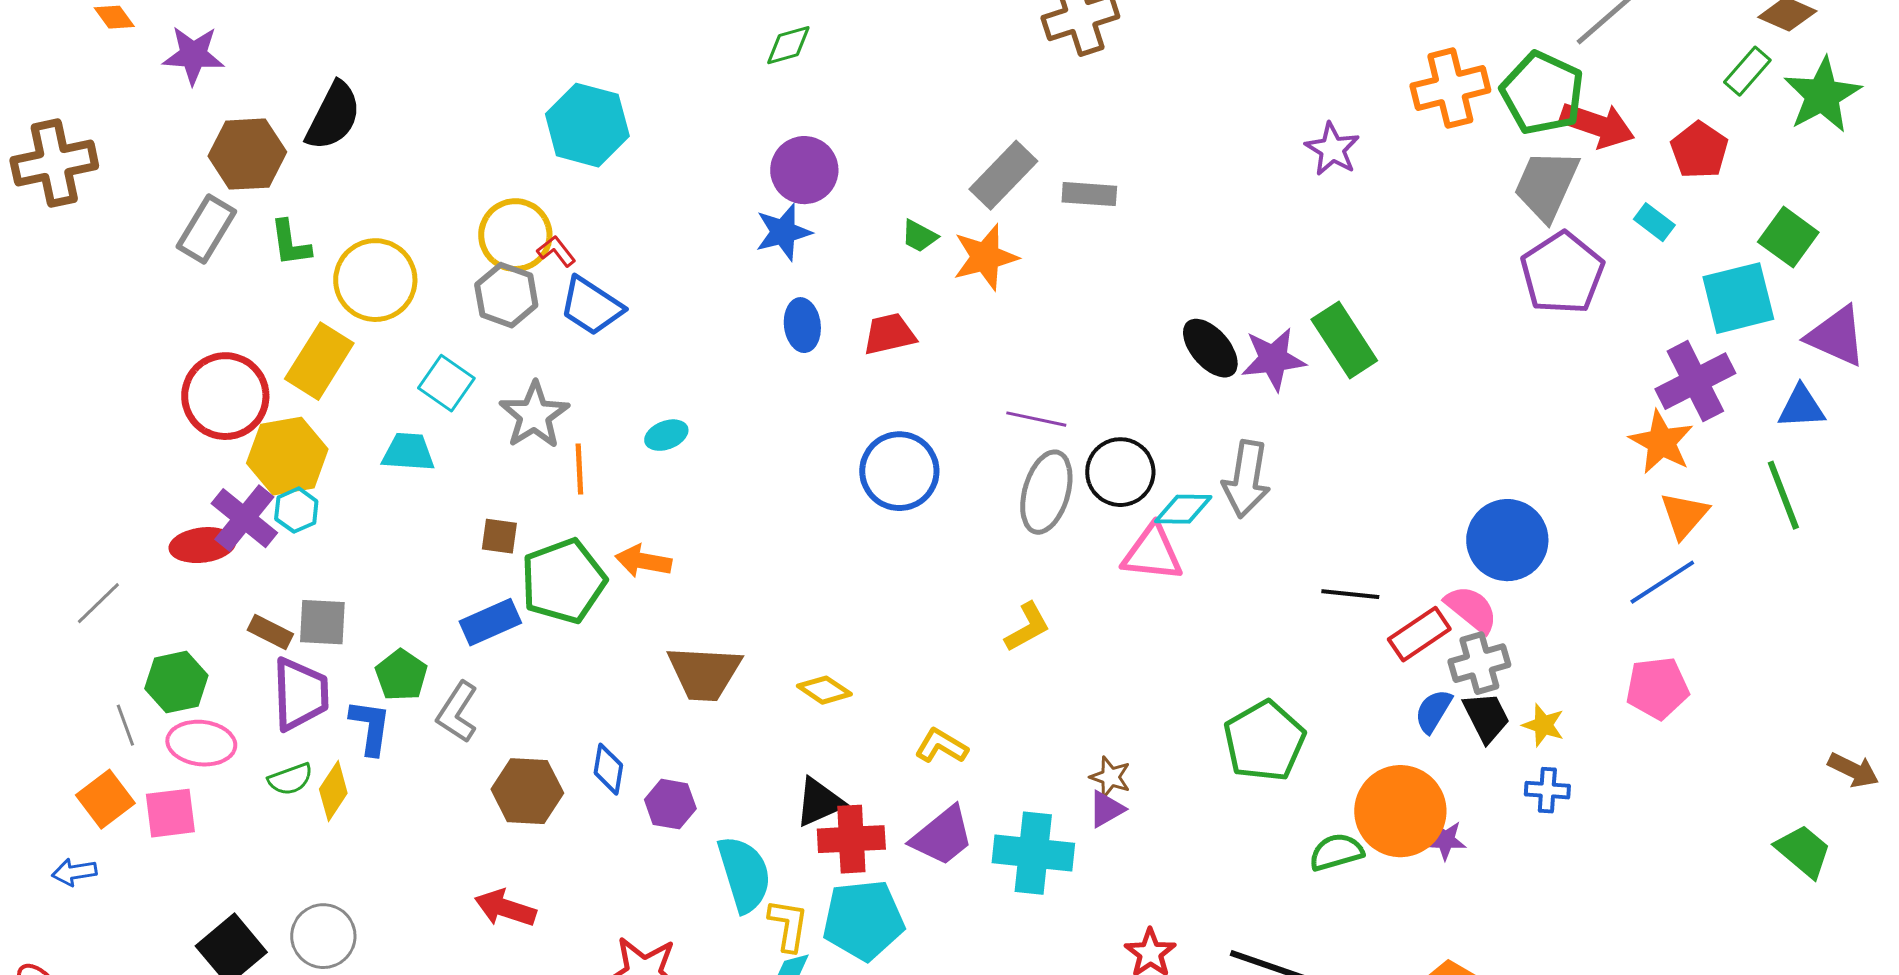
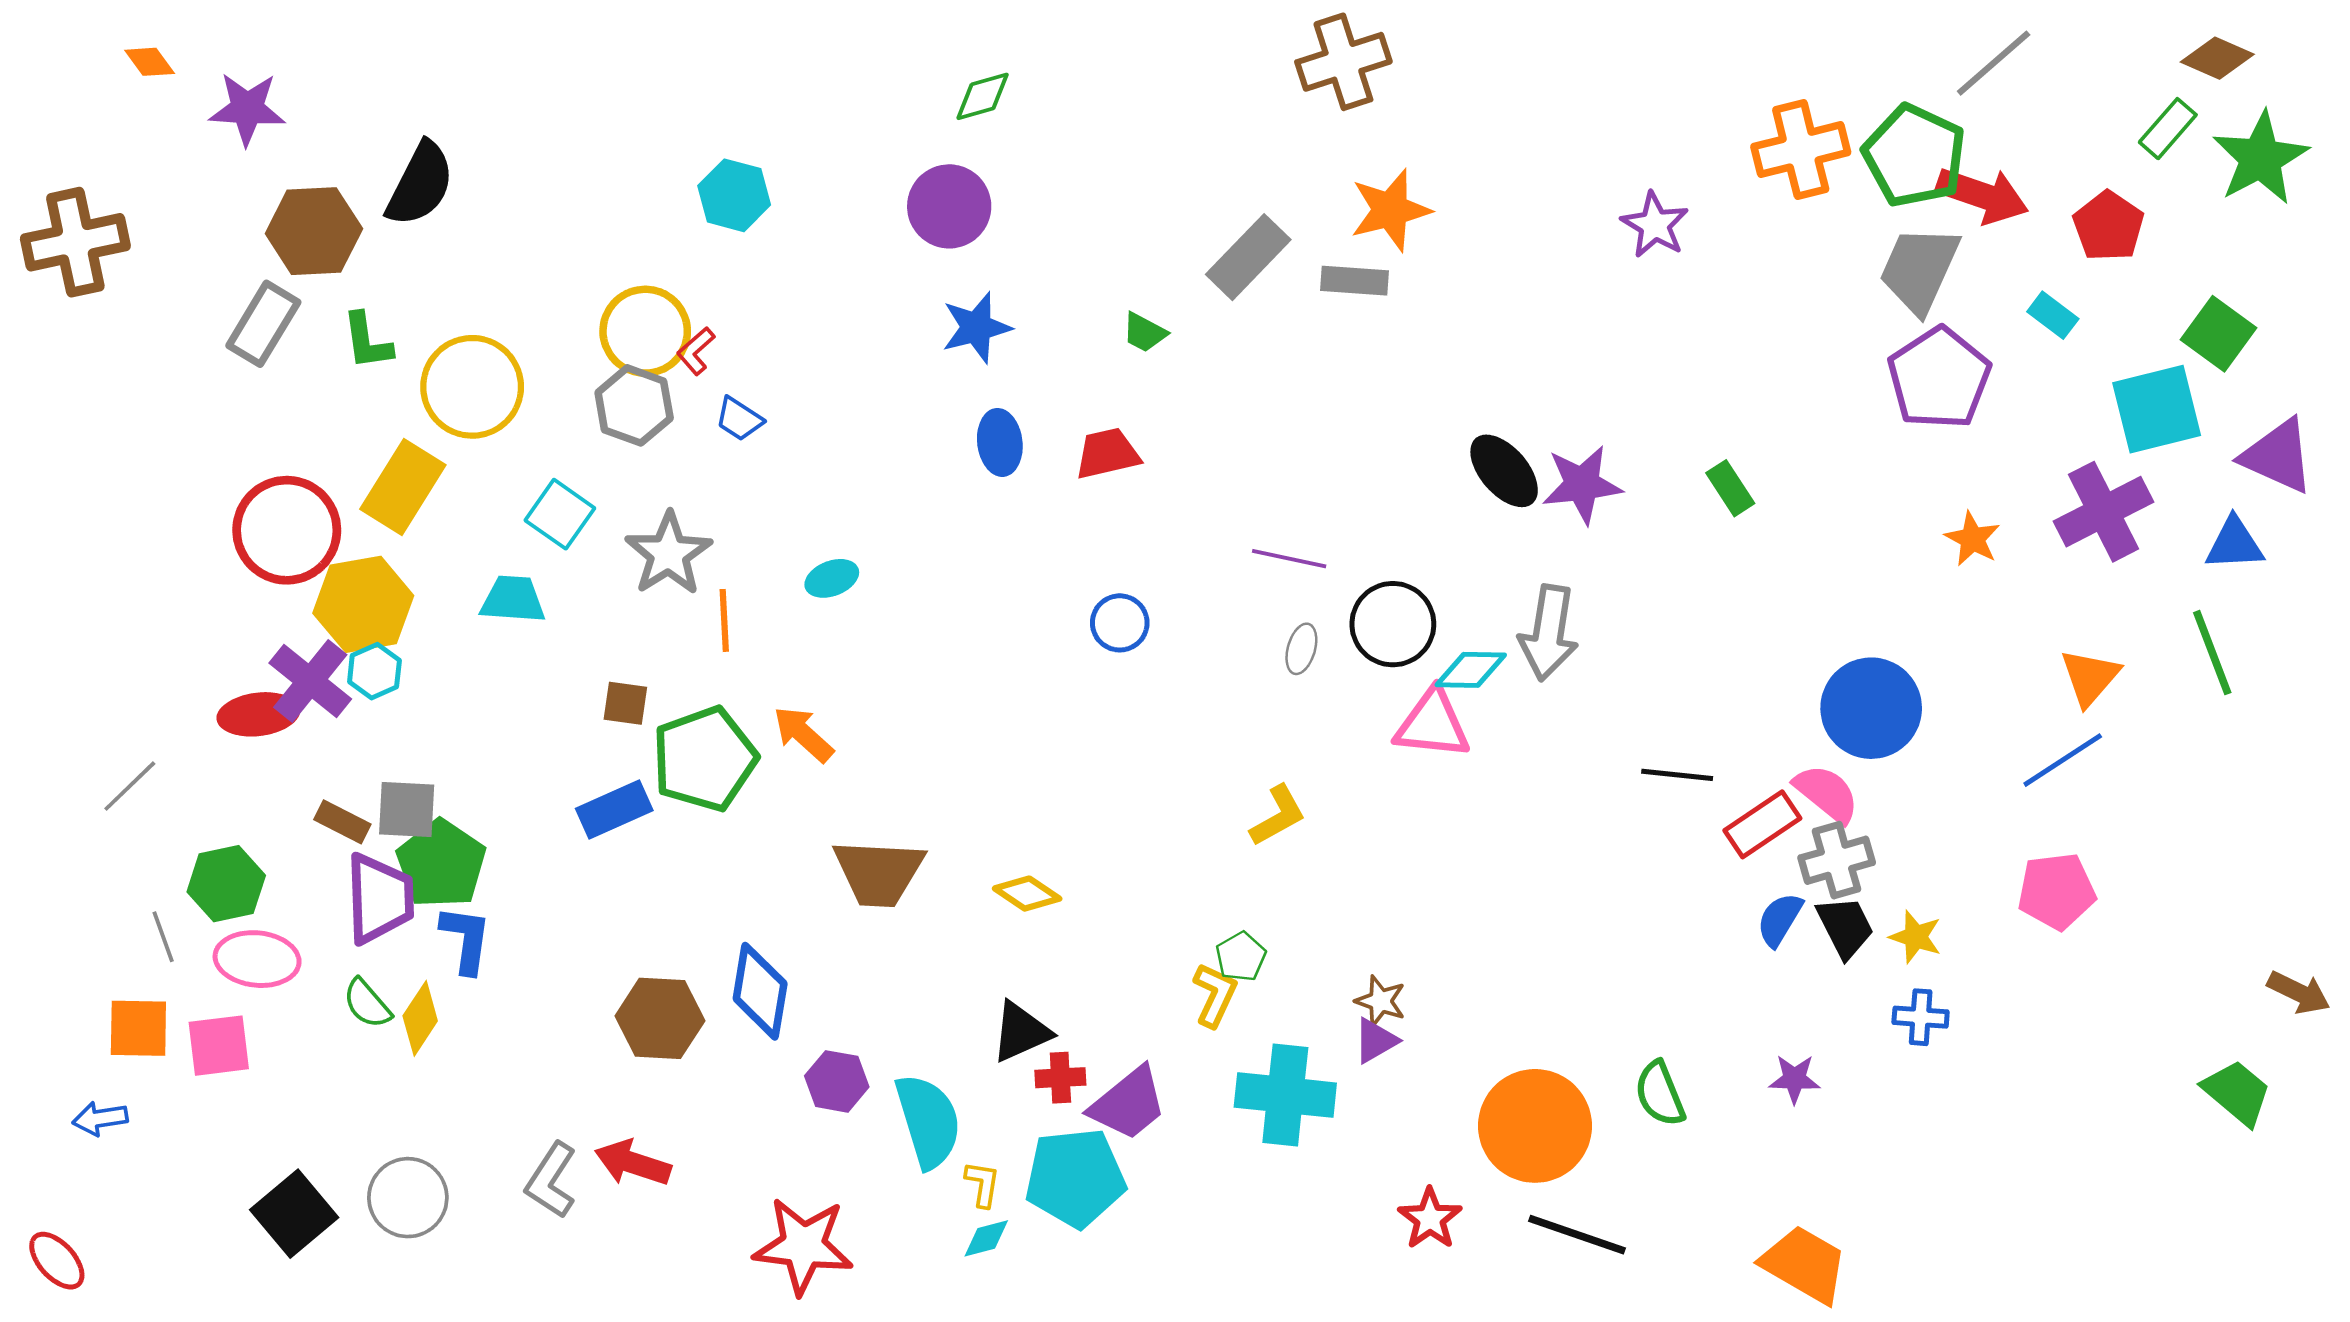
cyan hexagon: (587, 125) -> (734, 195), size x0.7
purple circle: (804, 170) -> (949, 206), moved
red L-shape: (556, 251) -> (696, 351), turned -93
orange star: (985, 257) -> (1390, 210), moved
blue trapezoid: (591, 306) -> (739, 419), size x0.6
green rectangle: (1344, 340) -> (1730, 488), moved, size x0.6
orange star: (1661, 442) -> (1973, 539), moved, size x0.7
blue circle: (899, 471) -> (1120, 623), size x0.6
gray ellipse: (1046, 492) -> (1301, 649), size x0.5
orange arrow: (643, 561) -> (803, 734), turned 32
green pentagon: (401, 675) -> (441, 864), moved, size x1.4
gray L-shape: (457, 712) -> (551, 1180), moved
green pentagon: (1264, 741) -> (1241, 957), moved, size x0.5
yellow L-shape: (941, 746) -> (1215, 995), moved, turned 84
blue diamond: (608, 769) -> (760, 991), size x1.5
green semicircle: (290, 779) -> (367, 1004), turned 69
orange square: (105, 799) -> (138, 1028), turned 38
purple hexagon: (670, 804) -> (837, 1081), moved
orange circle: (1400, 811) -> (1535, 1126), moved
purple trapezoid: (942, 836) -> (1128, 1104), moved
red cross: (851, 839) -> (1060, 1078), size x0.6
green semicircle: (1336, 852) -> (1660, 1094), turned -96
yellow L-shape: (788, 925) -> (983, 1184), size x0.7

